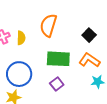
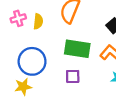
purple square: (57, 84) -> (73, 76), turned 32

